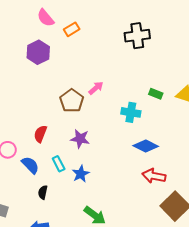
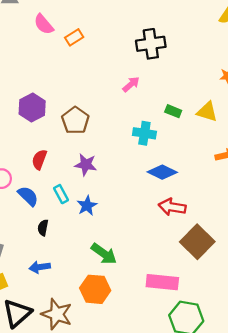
purple hexagon: (38, 52) -> (32, 107), moved
pink arrow: (96, 88) -> (131, 84), moved

